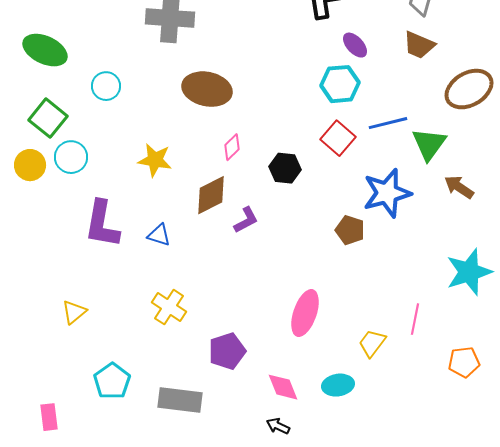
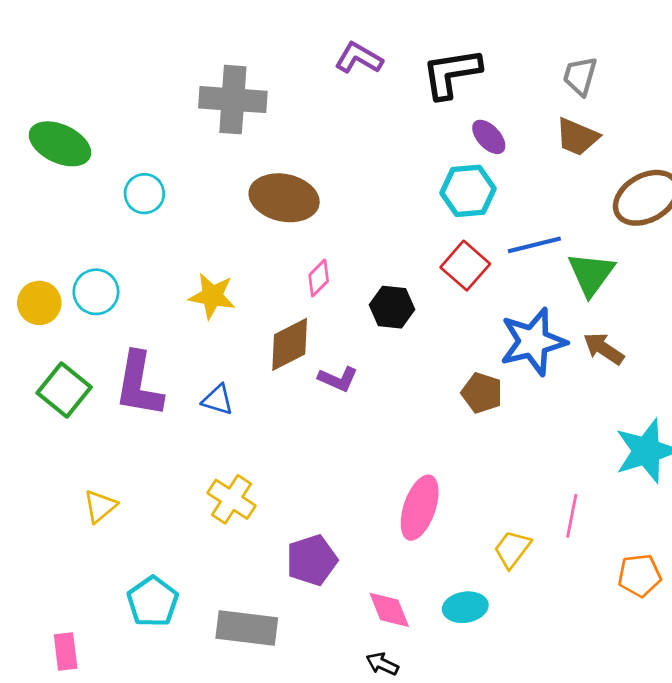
green square: (48, 118) -> (64, 390), moved
brown arrow: (459, 187) -> (604, 349), moved
purple L-shape: (246, 220) -> (338, 379), turned 52

